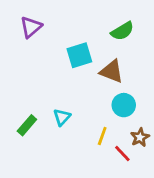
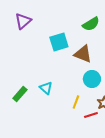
cyan triangle: (62, 117) -> (46, 88), turned -32
red line: (122, 153) -> (91, 115), turned -64

